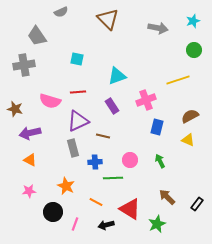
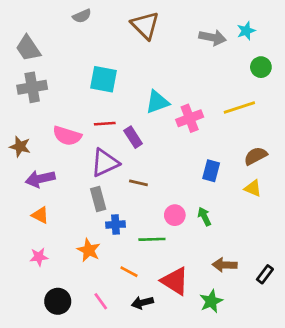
cyan star: (193, 21) -> (246, 31), moved
gray trapezoid: (37, 36) -> (28, 48), moved
cyan square: (77, 59) -> (103, 79), size x1.5
pink cross: (146, 100) -> (190, 118), moved
purple rectangle: (112, 106) -> (133, 137), moved
green arrow: (160, 161) -> (204, 216), moved
blue cross: (95, 162) -> (116, 225), moved
brown arrow: (167, 197) -> (225, 265), turned -42
black circle: (53, 212) -> (58, 301), moved
pink line: (75, 224) -> (101, 301), turned -56

